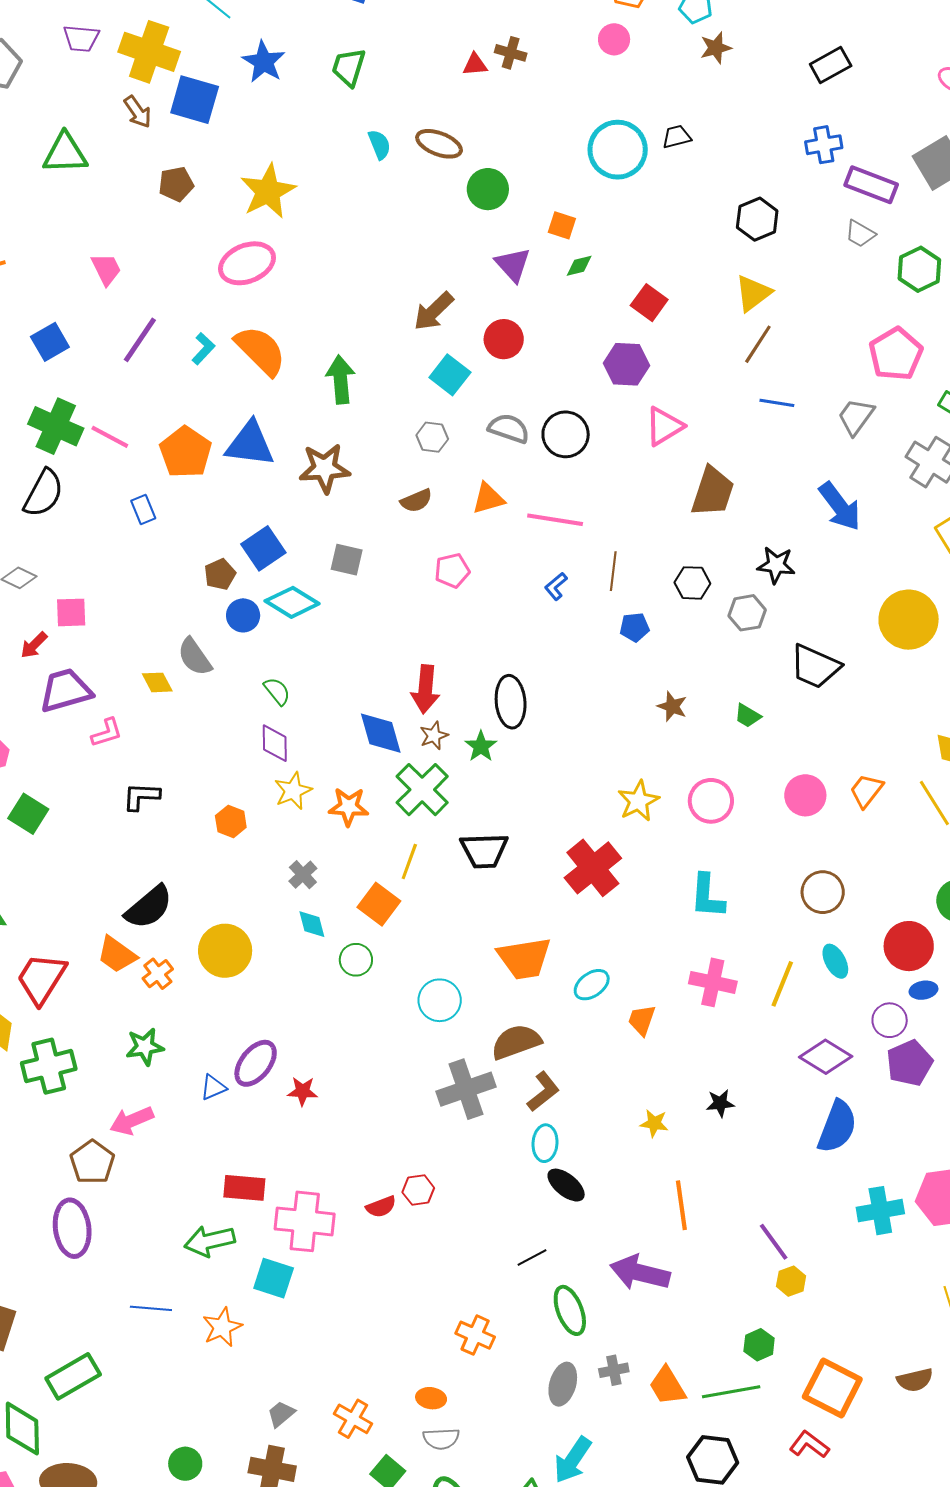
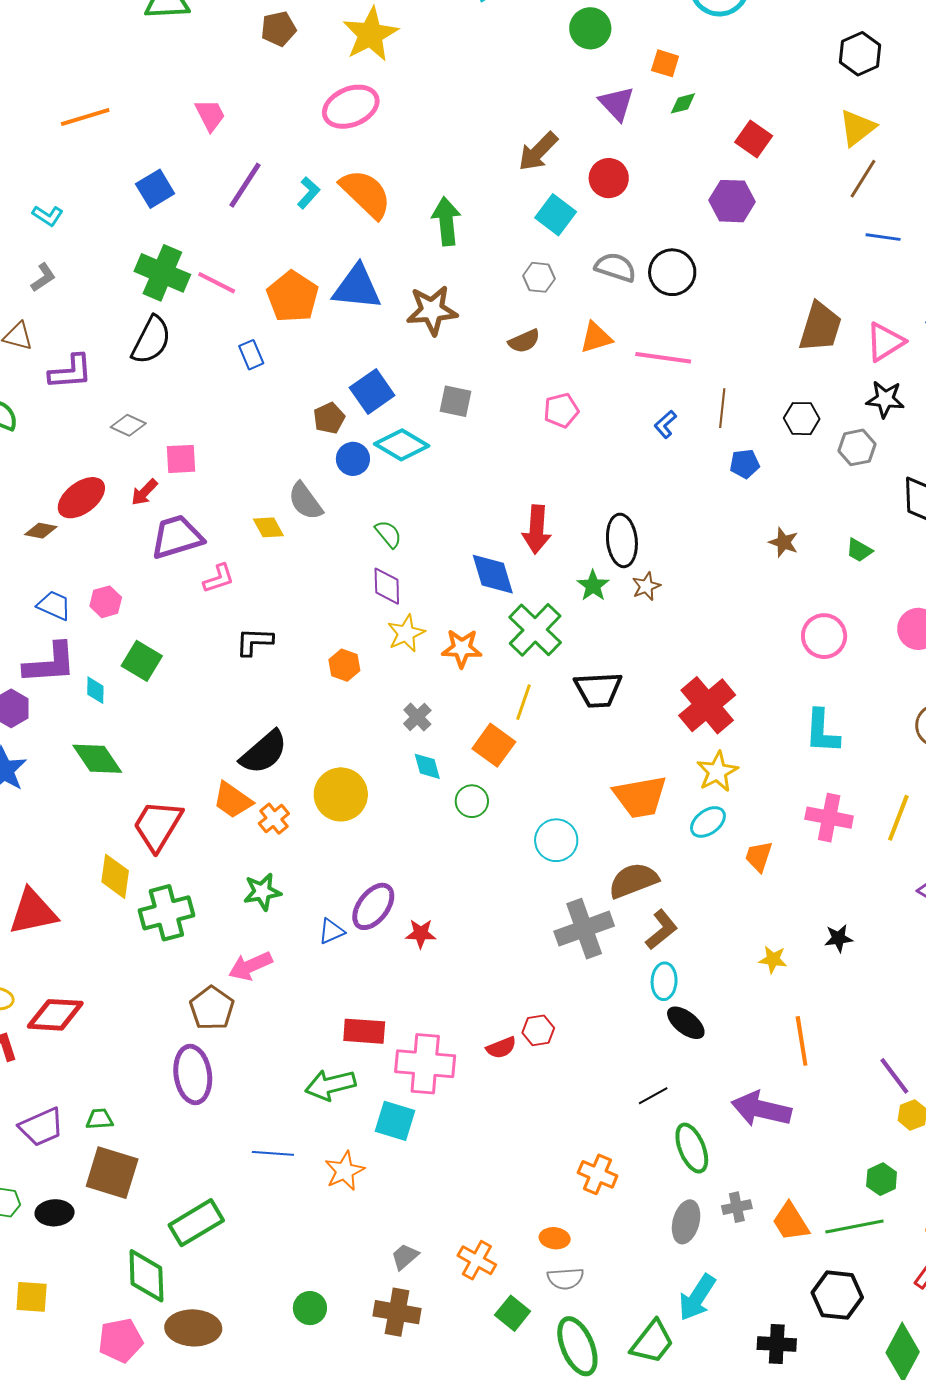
pink triangle: (664, 426) -> (885, 342), moved
brown star: (434, 736) -> (646, 586), moved
yellow star: (638, 801) -> (717, 772), moved

